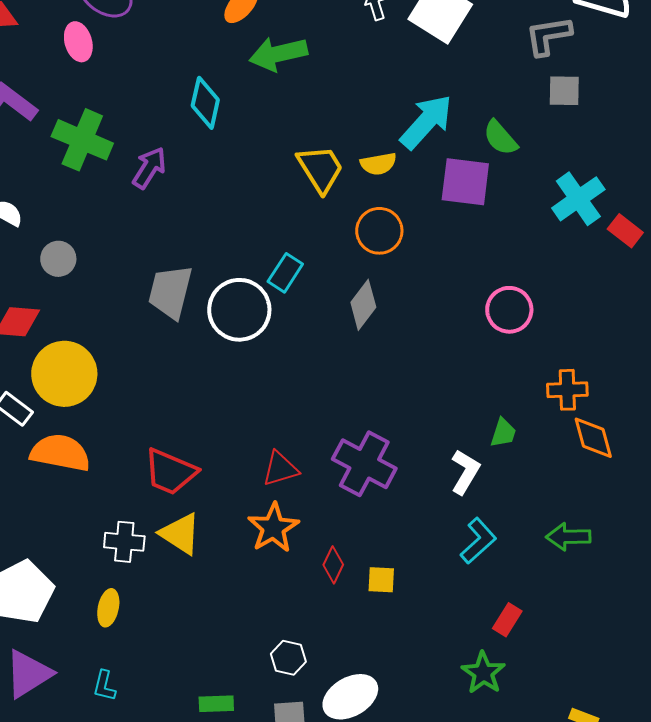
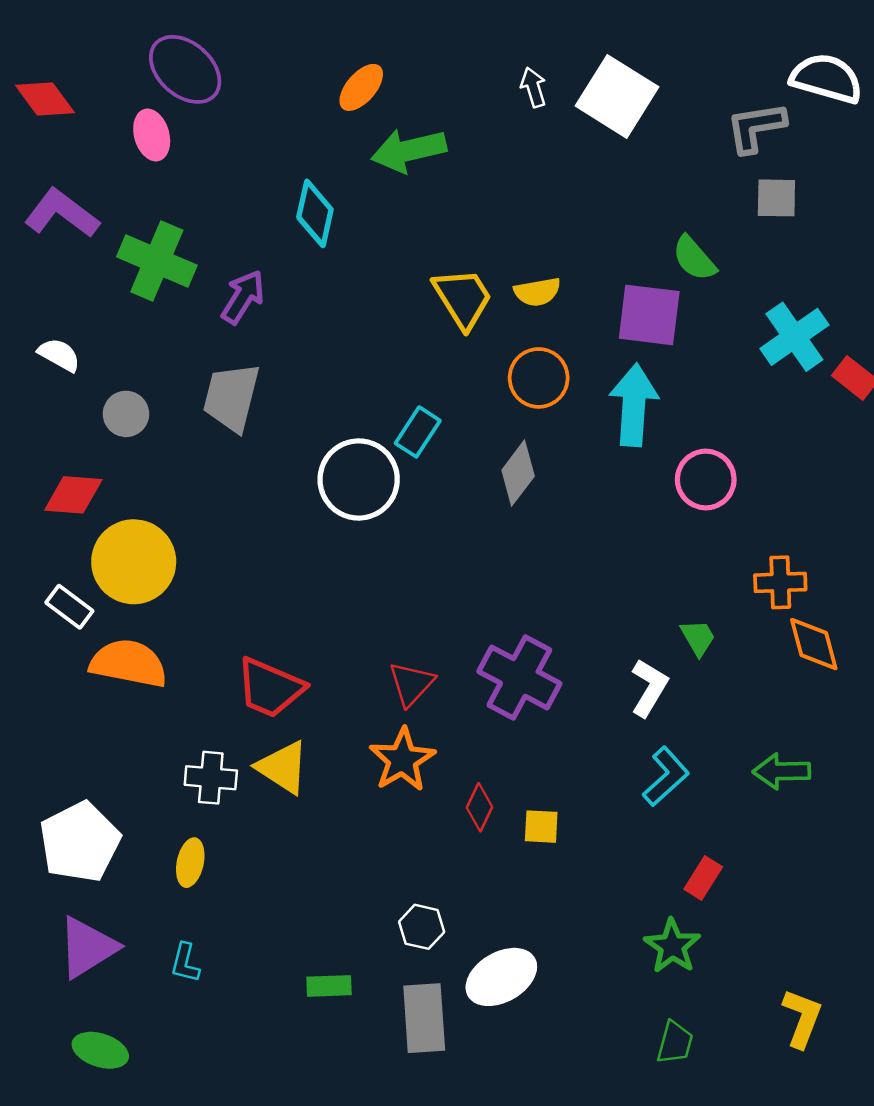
cyan arrow: (426, 122) -> (634, 405), moved, turned -38
gray trapezoid: (170, 292) -> (231, 397), moved
green trapezoid: (503, 433) -> (698, 638), turned -48
red triangle: (280, 469) -> (411, 684), turned -30

